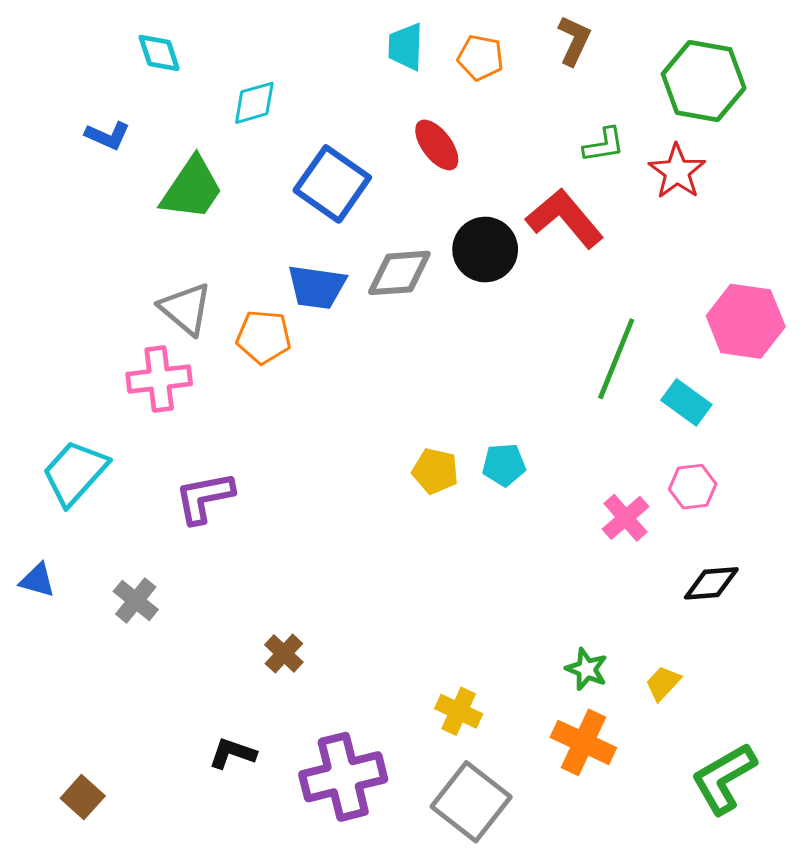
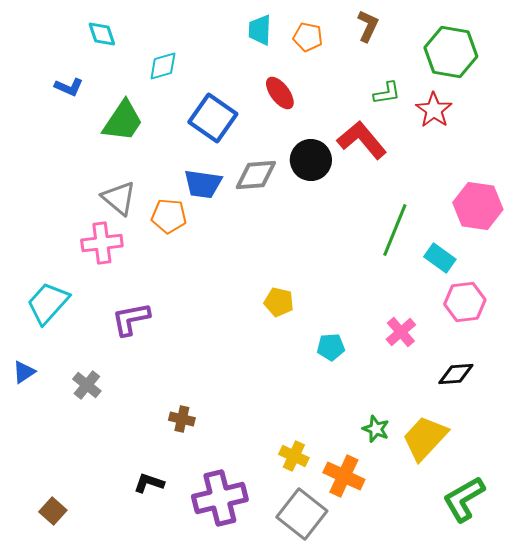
cyan pentagon: (504, 465) -> (331, 347), moved
pink hexagon: (693, 487) -> (465, 302), moved, size x1.4
blue triangle: (37, 580) -> (24, 372), turned -50
brown cross: (284, 654) -> (182, 419), turned -30
yellow trapezoid: (663, 683) -> (425, 438), size x2.0
orange cross: (583, 742) -> (344, 476), moved

